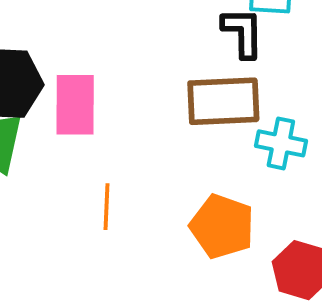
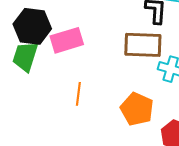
pink rectangle: (75, 105) -> (67, 40), turned 68

